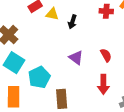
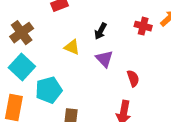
yellow triangle: (52, 14) -> (72, 47), moved
purple triangle: (76, 58) -> (104, 59), moved

